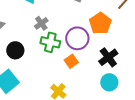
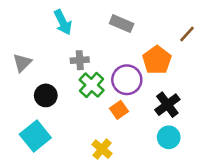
gray cross: (41, 23) -> (80, 60), turned 32
green cross: (50, 42) -> (92, 85), turned 30

